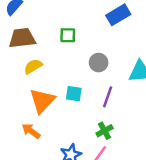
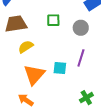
gray circle: (99, 63) -> (81, 28), moved
purple line: (108, 97) -> (81, 58), moved

